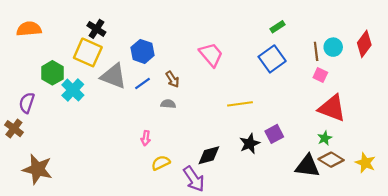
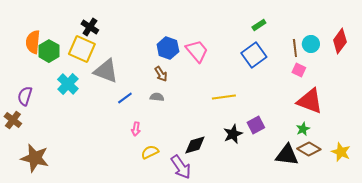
orange semicircle: (29, 29) -> (33, 42), moved, turned -80
blue hexagon: (142, 51) -> (168, 48), moved
green hexagon: (52, 73) -> (49, 51), moved
blue line: (142, 84) -> (125, 98), moved

